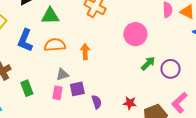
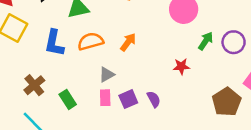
orange arrow: (85, 52) -> (128, 42), turned 49
purple square: (77, 89) -> (128, 99), moved
red star: (130, 103) -> (181, 66), moved

